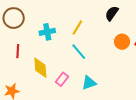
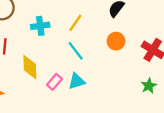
orange circle: (122, 42) -> (116, 41), moved
cyan triangle: (89, 83) -> (77, 81), moved

